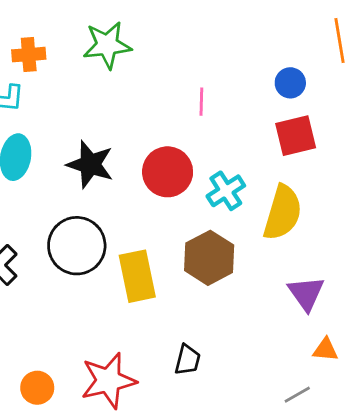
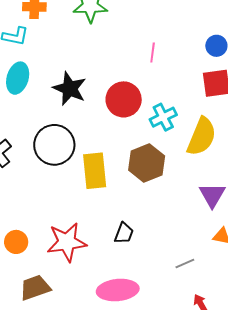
gray line: (297, 395) -> (185, 264), moved

